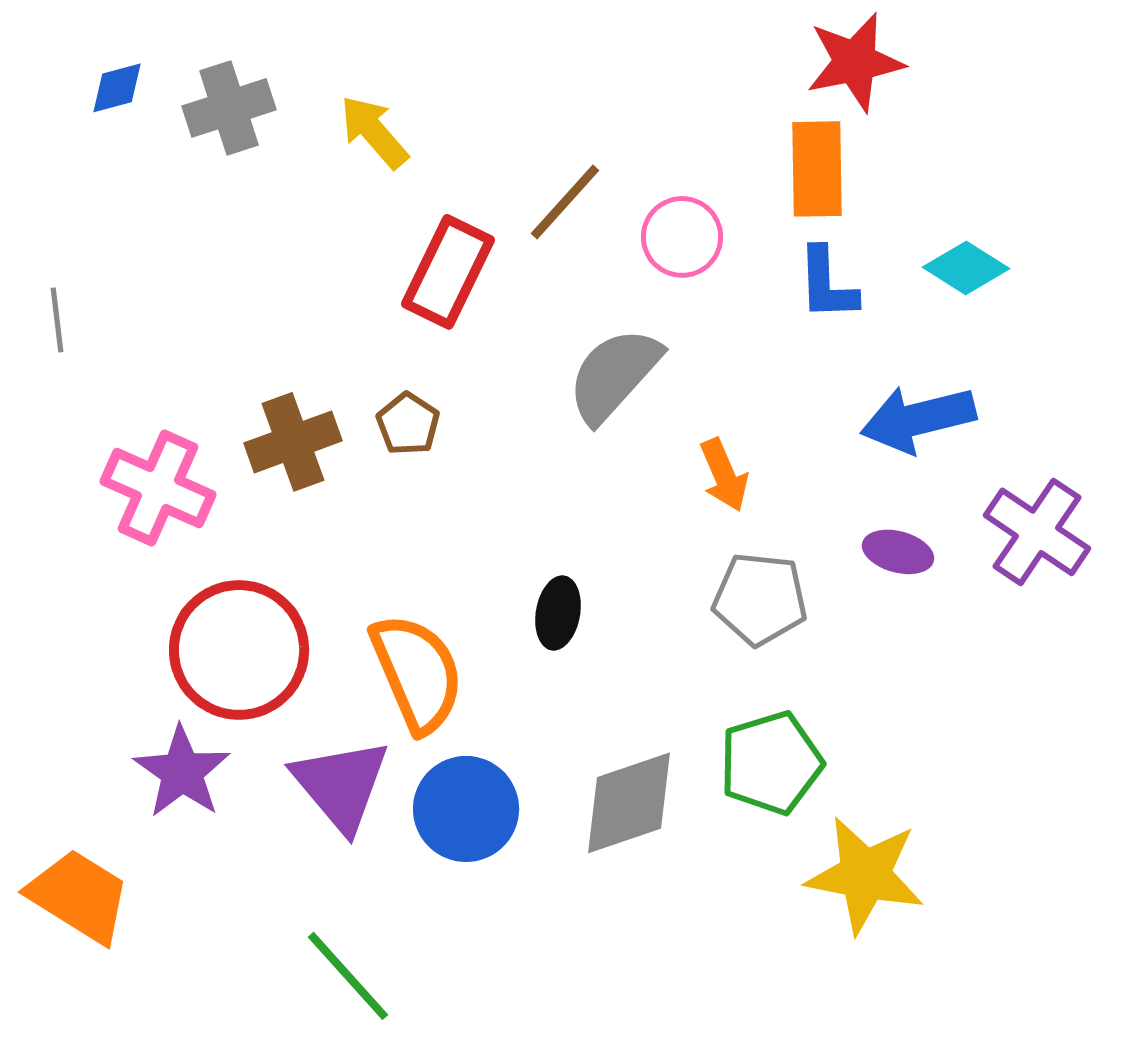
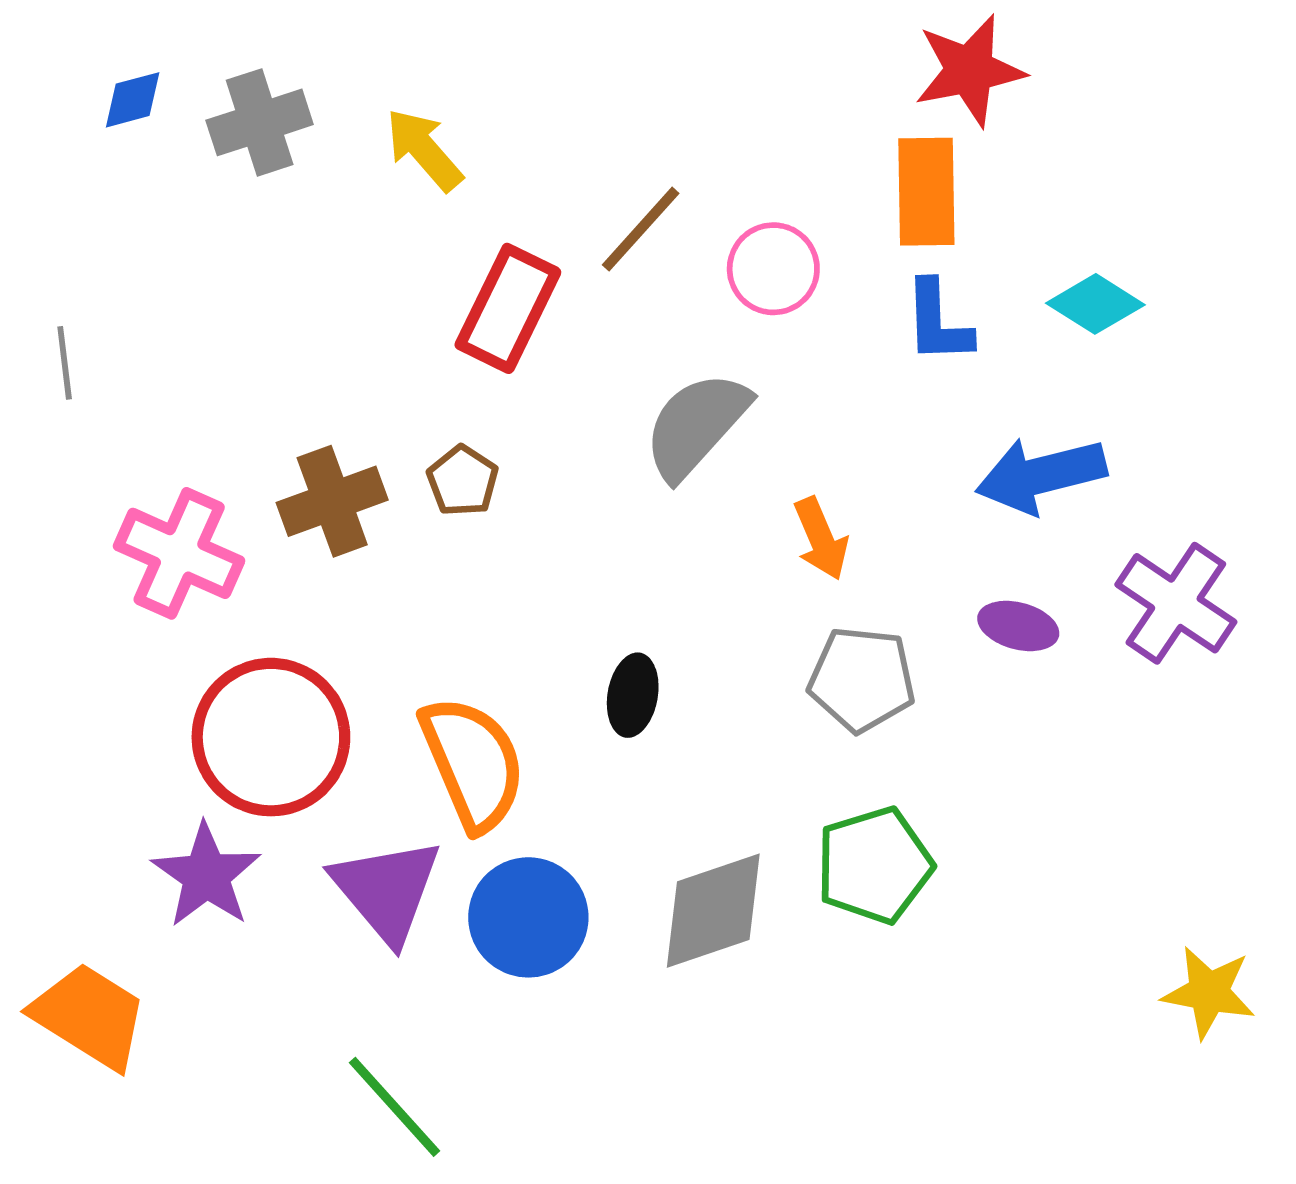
yellow star: (865, 875) -> (1209, 992), moved, size x0.7

